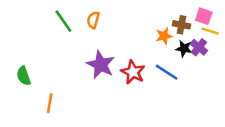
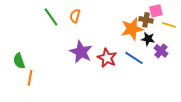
pink square: (204, 16) -> (156, 11), moved, turned -32
orange star: (164, 36) -> (132, 29), size x1.6
purple cross: (199, 47) -> (161, 51), moved
orange line: (50, 103) -> (30, 78), moved

